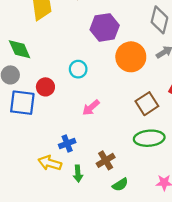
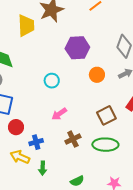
orange circle: (131, 57) -> (97, 75), size x0.6
red circle: (45, 87) -> (16, 127), moved
brown cross: (106, 160) -> (73, 139), moved

